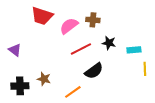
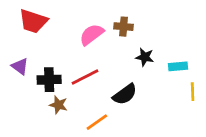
red trapezoid: (42, 16) -> (33, 21), moved
red line: (81, 49) -> (85, 77), moved
black cross: (20, 86) -> (49, 80), moved

